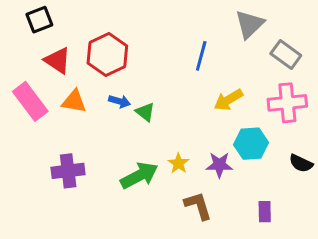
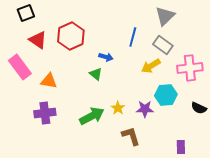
gray rectangle: (286, 54) -> (163, 45), moved
orange triangle: (74, 101) -> (49, 81), moved
blue arrow: (119, 101) -> (106, 57), moved
purple rectangle: (265, 212) -> (181, 147), moved

